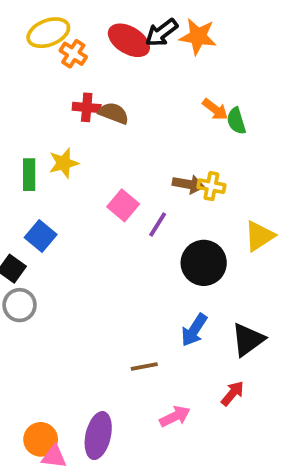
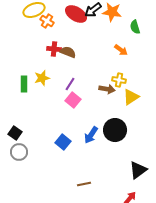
green semicircle: (236, 121) -> (135, 27), moved
yellow cross: (211, 186) -> (119, 80), moved
purple line: (158, 224) -> (70, 84), moved
blue square: (41, 236) -> (63, 142), moved
yellow triangle: (259, 236) -> (131, 97), moved
blue arrow: (194, 330) -> (91, 135), moved

